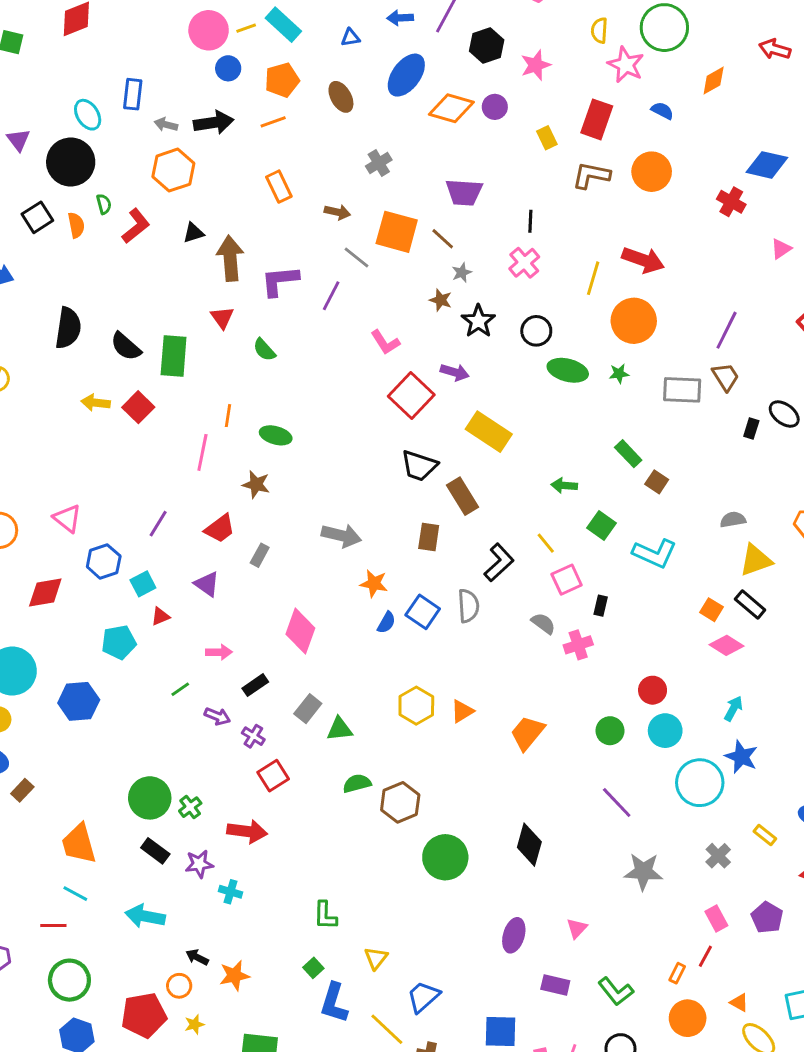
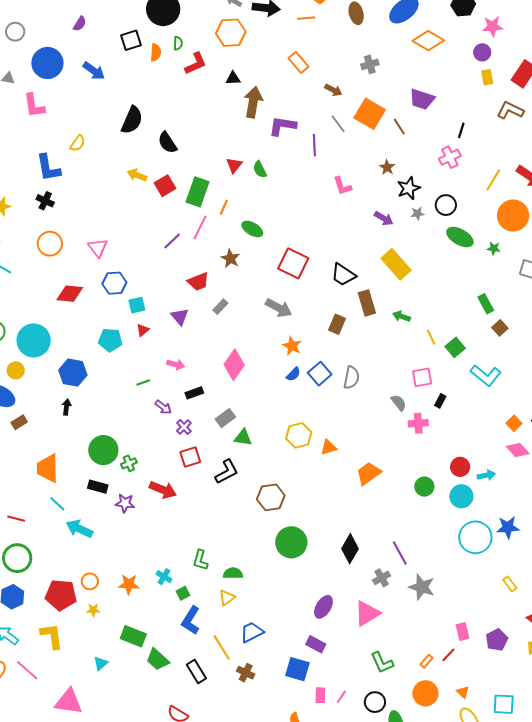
purple circle: (495, 107) -> (482, 52), moved
orange rectangle: (279, 187) -> (299, 62), turned -30
gray star: (462, 273) -> (418, 214), moved
purple line: (331, 296) -> (314, 145), turned -45
red triangle: (222, 318) -> (234, 165), moved
green rectangle: (174, 356) -> (198, 192), moved
red square: (411, 395) -> (293, 263), moved, turned -32
green arrow: (564, 485) -> (402, 316), moved
purple line: (158, 524) -> (172, 241), moved
yellow line: (546, 543) -> (431, 337), moved
black L-shape: (499, 562) -> (227, 472), moved
red triangle: (160, 616) -> (143, 330), turned -32
cyan arrow: (733, 708) -> (486, 475), moved, turned 36
blue star: (741, 757) -> (508, 527), turned 30
green semicircle: (357, 783) -> (233, 573), moved
purple line: (617, 802) -> (400, 553), moved
black rectangle: (155, 851) -> (98, 487), turned -36
gray cross: (718, 856) -> (382, 578), moved
cyan cross: (231, 892) -> (164, 577), moved
cyan line: (75, 894) -> (57, 504), moved
pink triangle: (577, 928) -> (367, 613), size x1.8
black arrow: (197, 957) -> (67, 407), moved, turned 56
purple rectangle: (555, 985) -> (316, 644), moved

